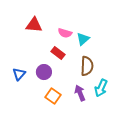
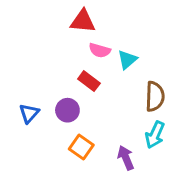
red triangle: (34, 25) -> (83, 21), moved
brown semicircle: (87, 66) -> (155, 96), moved
purple arrow: (80, 93) -> (126, 158), moved

